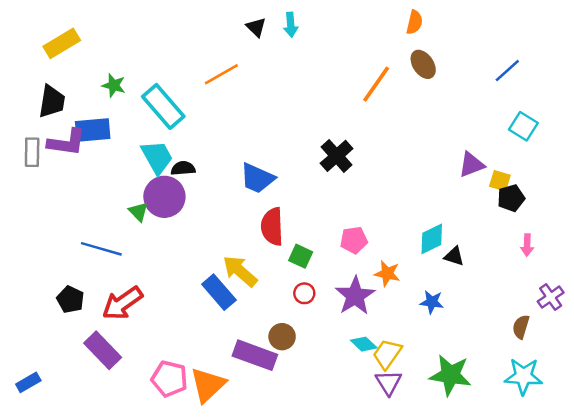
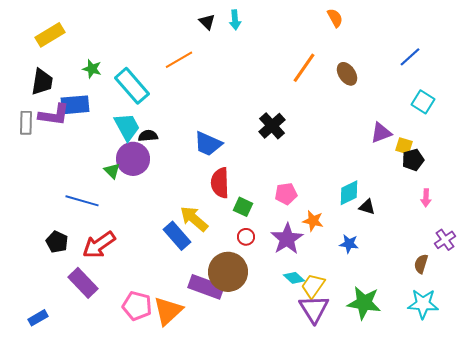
orange semicircle: (414, 22) -> (335, 18), turned -42
brown ellipse: (423, 64) -> (347, 74), moved
brown circle: (282, 337) -> (228, 272), size x1.8
blue rectangle: (28, 382) -> (38, 318), moved
purple triangle: (388, 382) -> (314, 309), size x1.4

